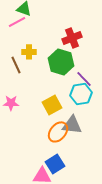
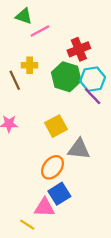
pink line: (17, 22) -> (40, 31), moved
cyan hexagon: (81, 94) -> (93, 79), moved
orange ellipse: (58, 132) -> (53, 167), moved

